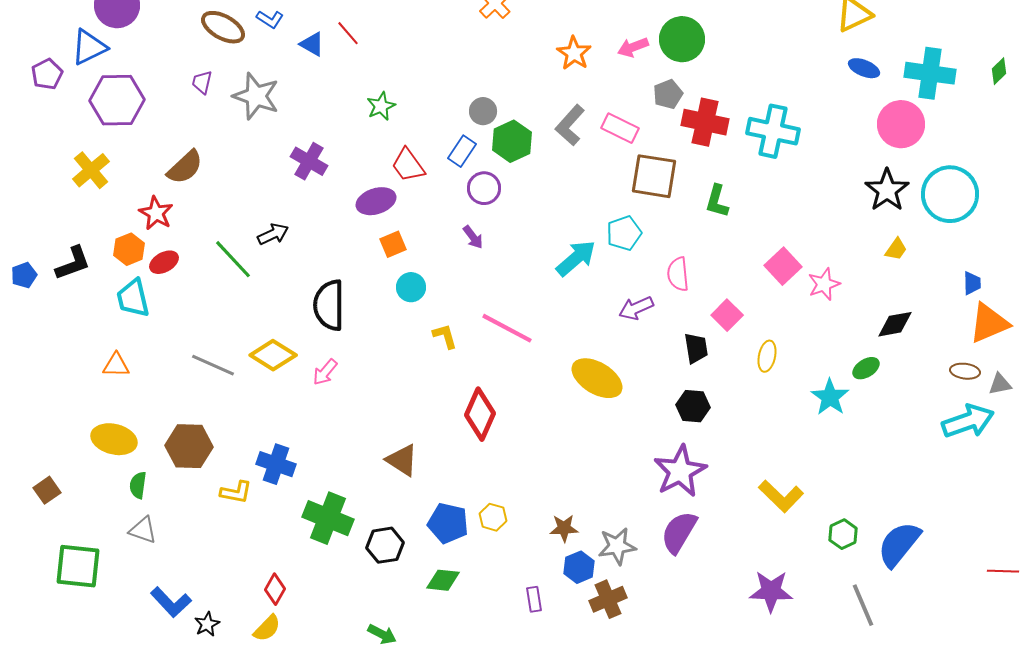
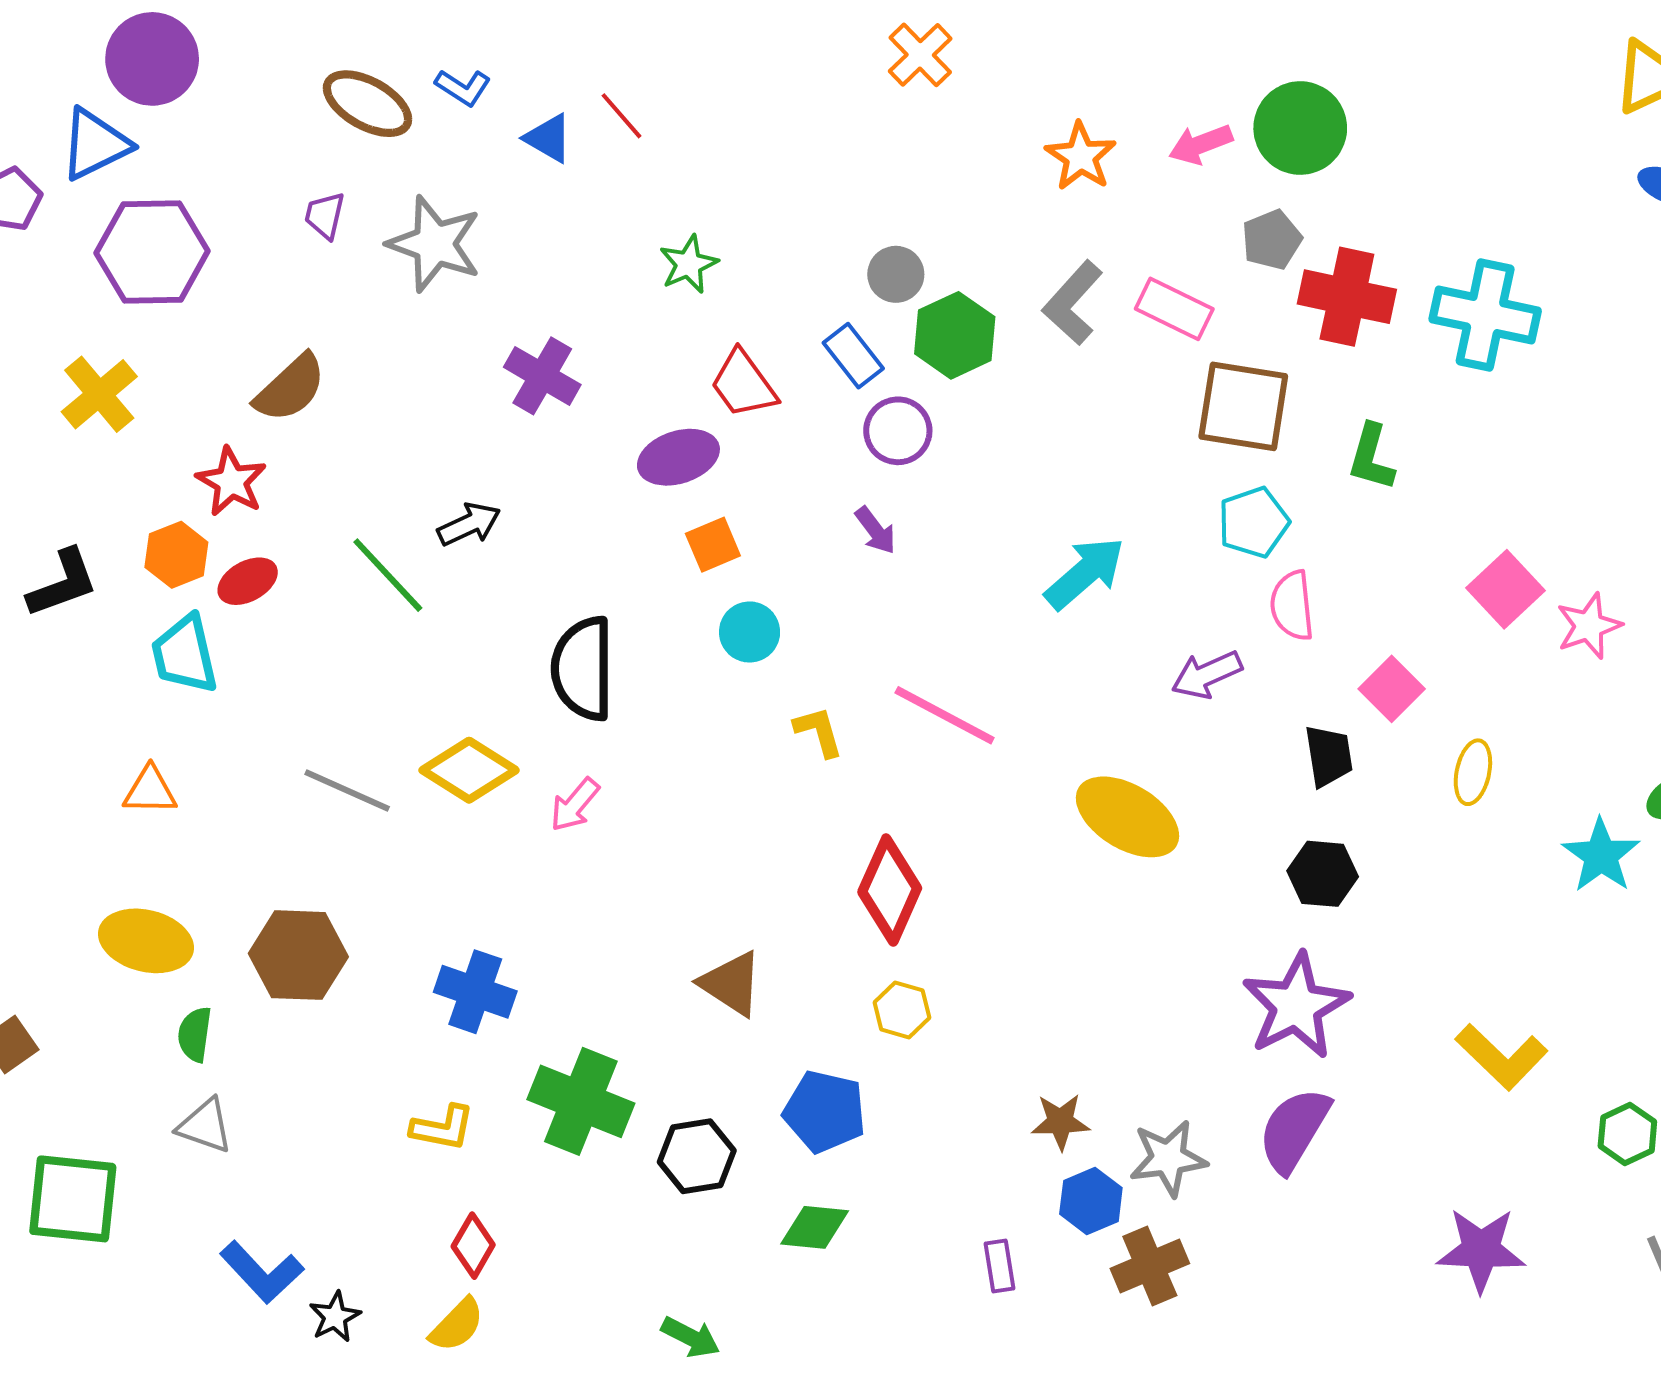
blue rectangle: (462, 151) -> (853, 356), turned -72
cyan pentagon: (624, 233) -> (1253, 522), moved
yellow L-shape: (236, 492) -> (443, 1128), moved
yellow hexagon: (493, 517) -> (902, 1010), moved

